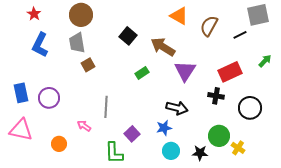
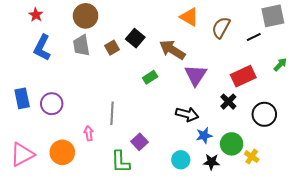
brown square: (88, 65) -> (112, 48), moved
black cross: (216, 96) -> (228, 102), turned 35
pink arrow: (84, 126) -> (89, 133), turned 48
blue star: (164, 128) -> (204, 135), moved
pink triangle: (21, 130) -> (22, 154), moved, turned -40
orange circle: (59, 144) -> (62, 152), size x1.5

